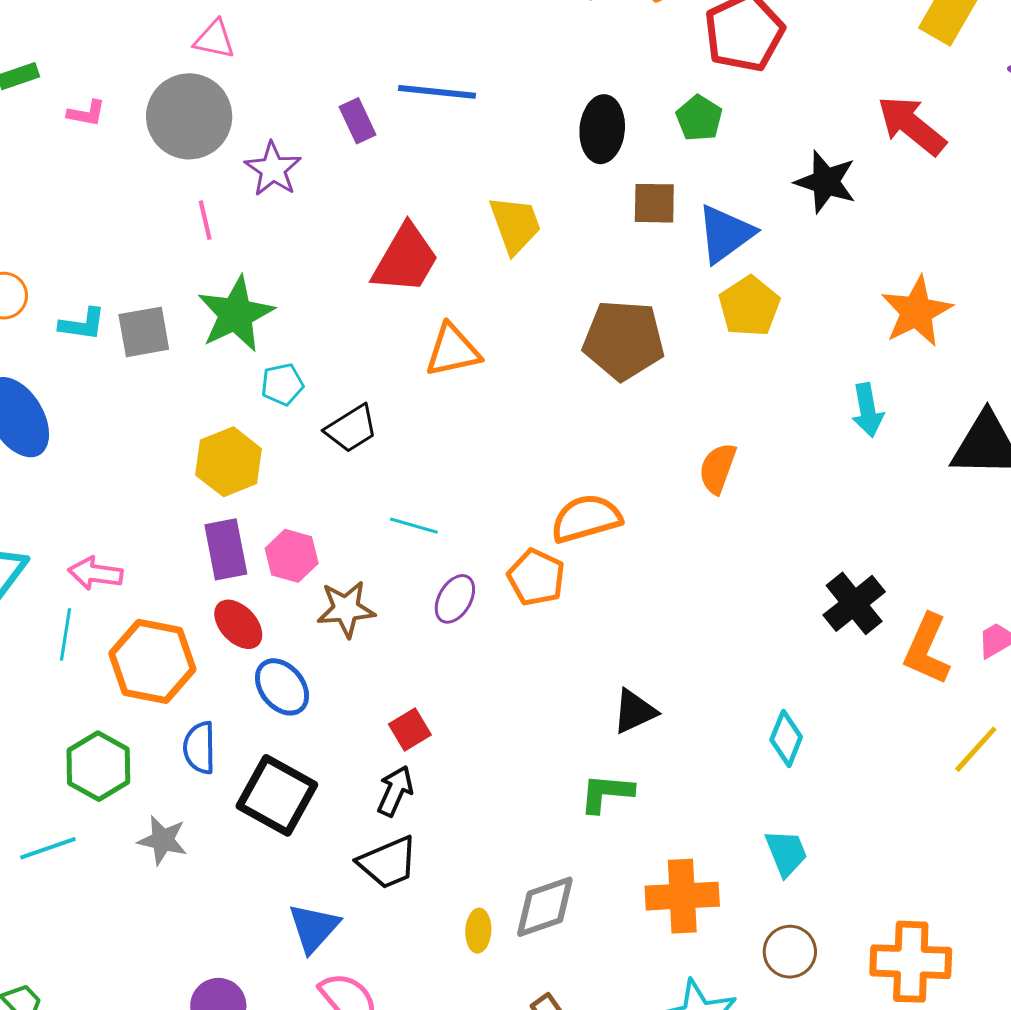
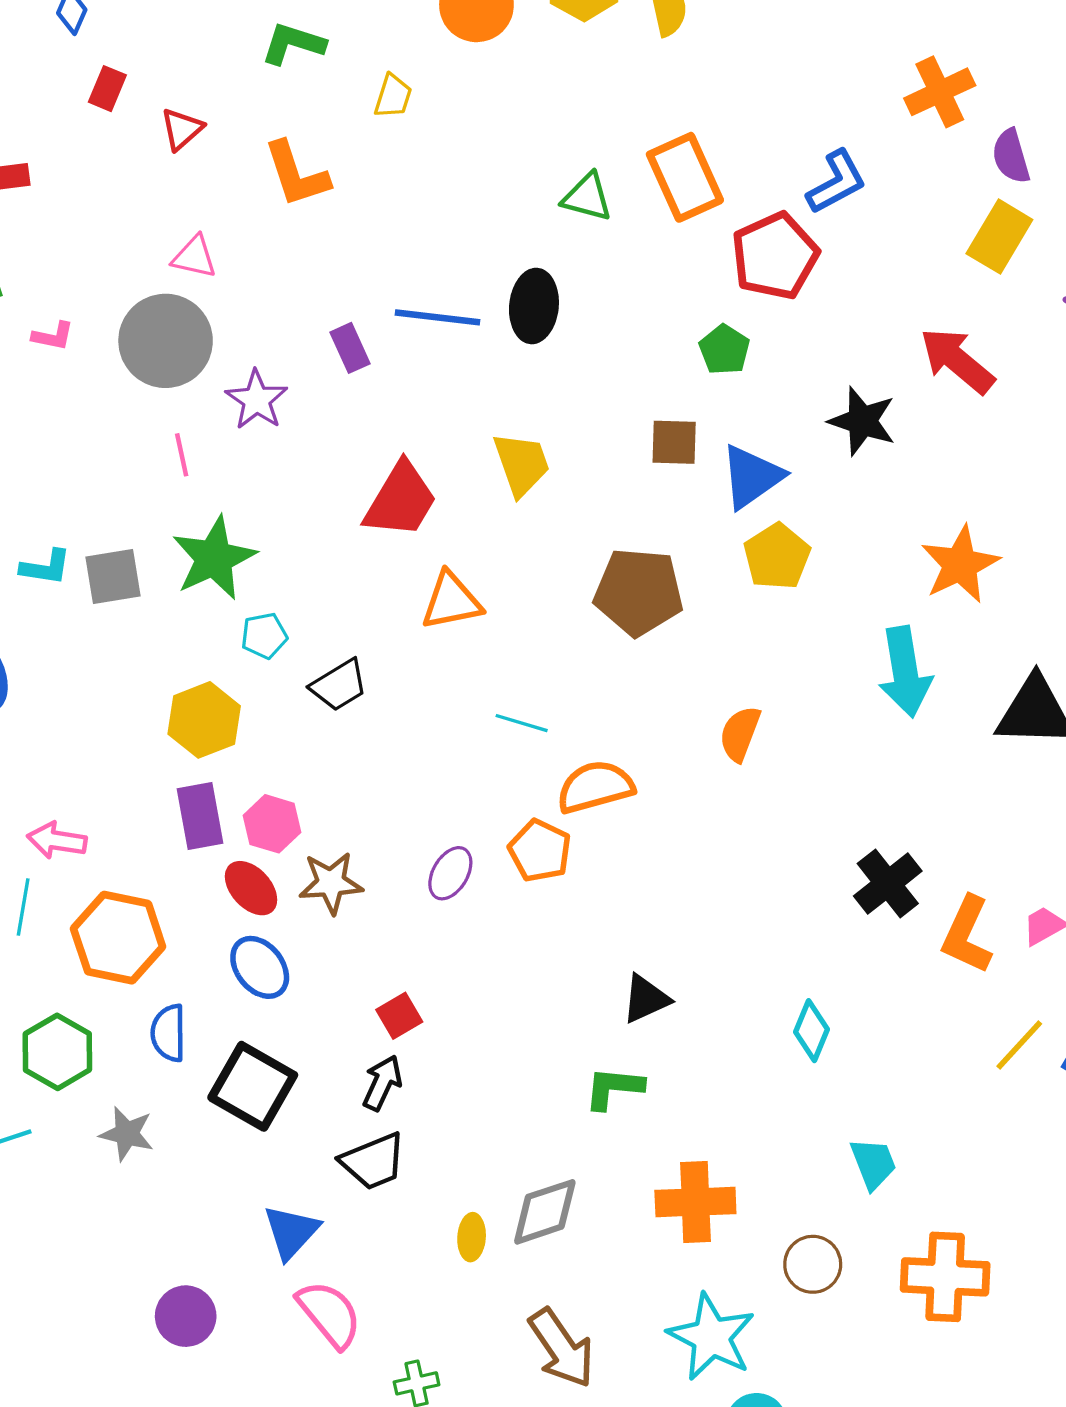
black ellipse: (602, 129) -> (534, 306), moved
cyan arrow: (868, 410) -> (905, 672), size x1.5
cyan line: (414, 526) -> (522, 723), moved
red ellipse: (238, 624) -> (251, 888), moved
cyan trapezoid: (786, 853) -> (873, 1163), moved

